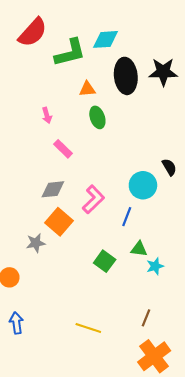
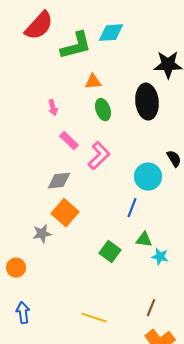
black ellipse: (126, 76) -> (147, 102), moved
pink L-shape: (93, 199) -> (99, 156), moved
cyan star: (155, 266) -> (160, 257), turned 30

